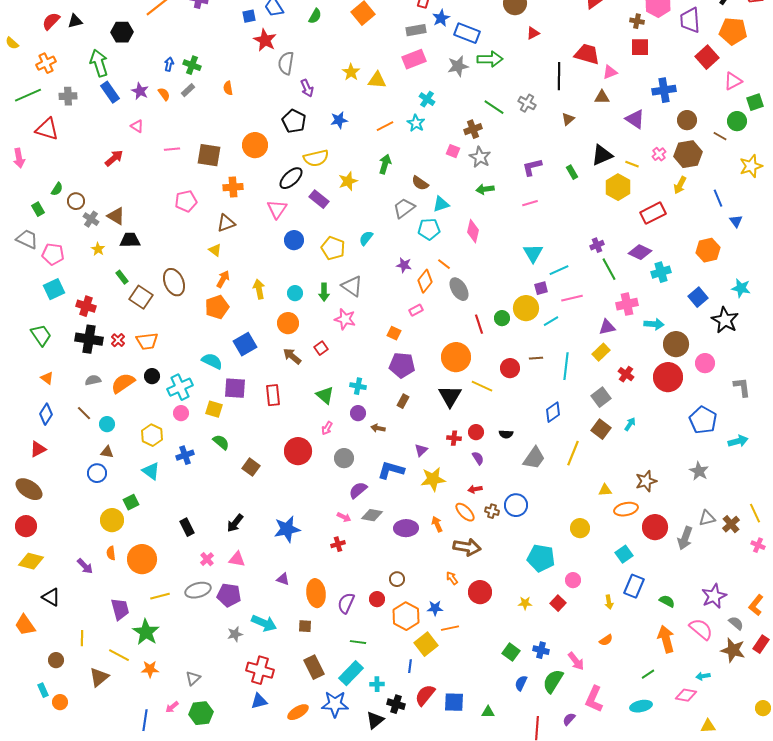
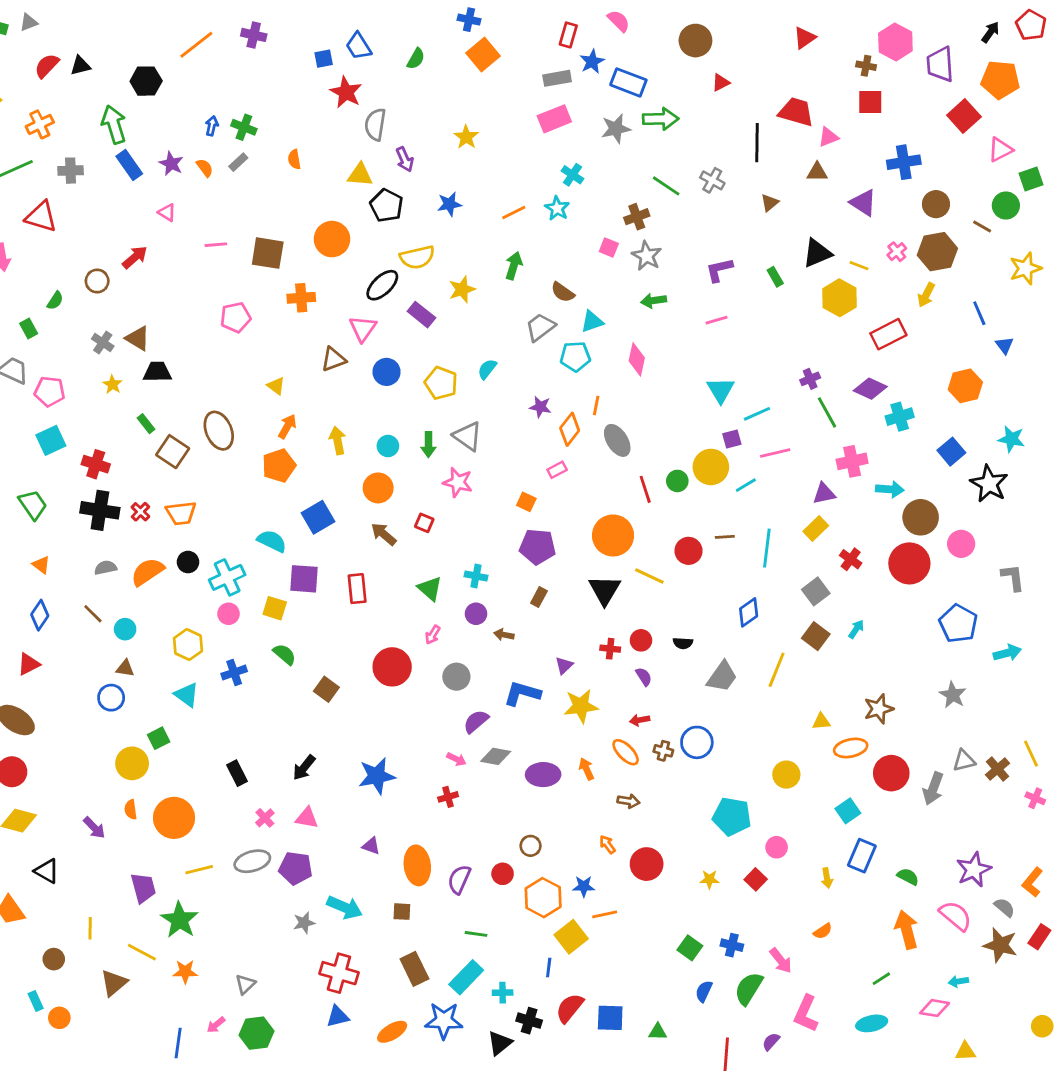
yellow triangle: (377, 80) -> (360, 175), moved
brown circle: (76, 201) -> (97, 281), moved
brown triangle: (226, 223) -> (333, 359), moved
orange line: (444, 264) -> (596, 405), turned 64
red square: (321, 348) -> (424, 523), turned -32
brown arrow: (467, 547) -> (628, 801), size x0.6

